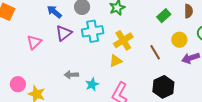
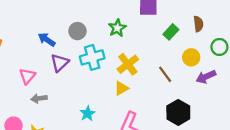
gray arrow: (71, 75) -> (39, 98), moved
cyan star: (92, 84) -> (88, 113), moved

